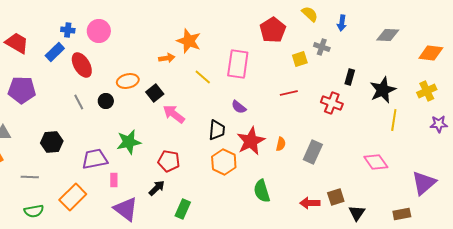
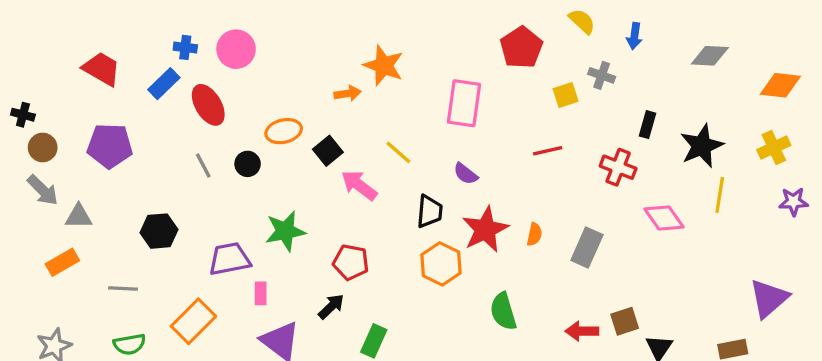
yellow line: (203, 77) -> (398, 152), moved
pink diamond: (376, 162) -> (664, 218), moved

